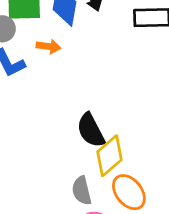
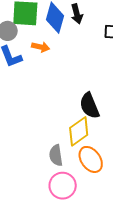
black semicircle: (91, 130) -> (90, 106), moved

